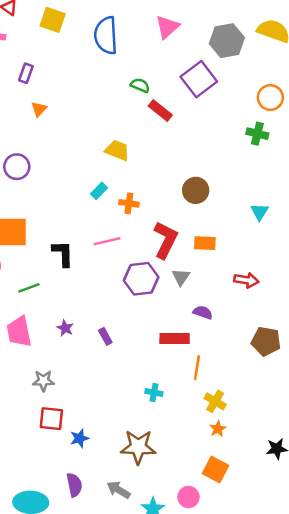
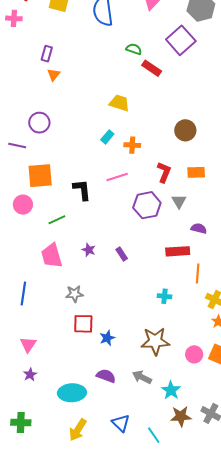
purple rectangle: (26, 73) -> (47, 54), moved
red L-shape: (165, 240) -> (164, 172), size x0.7
purple semicircle: (74, 485) -> (106, 376), turned -54
pink circle: (189, 497) -> (194, 354), moved

